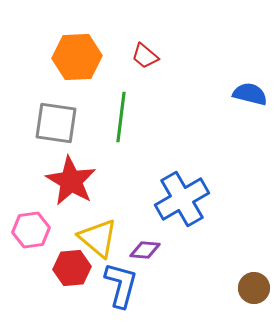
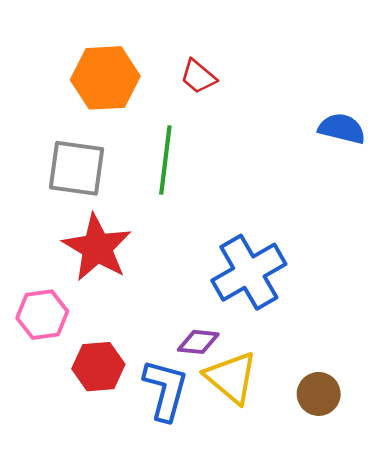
yellow triangle: (98, 238) -> (231, 378), moved
brown circle: (254, 288) -> (319, 394), moved

